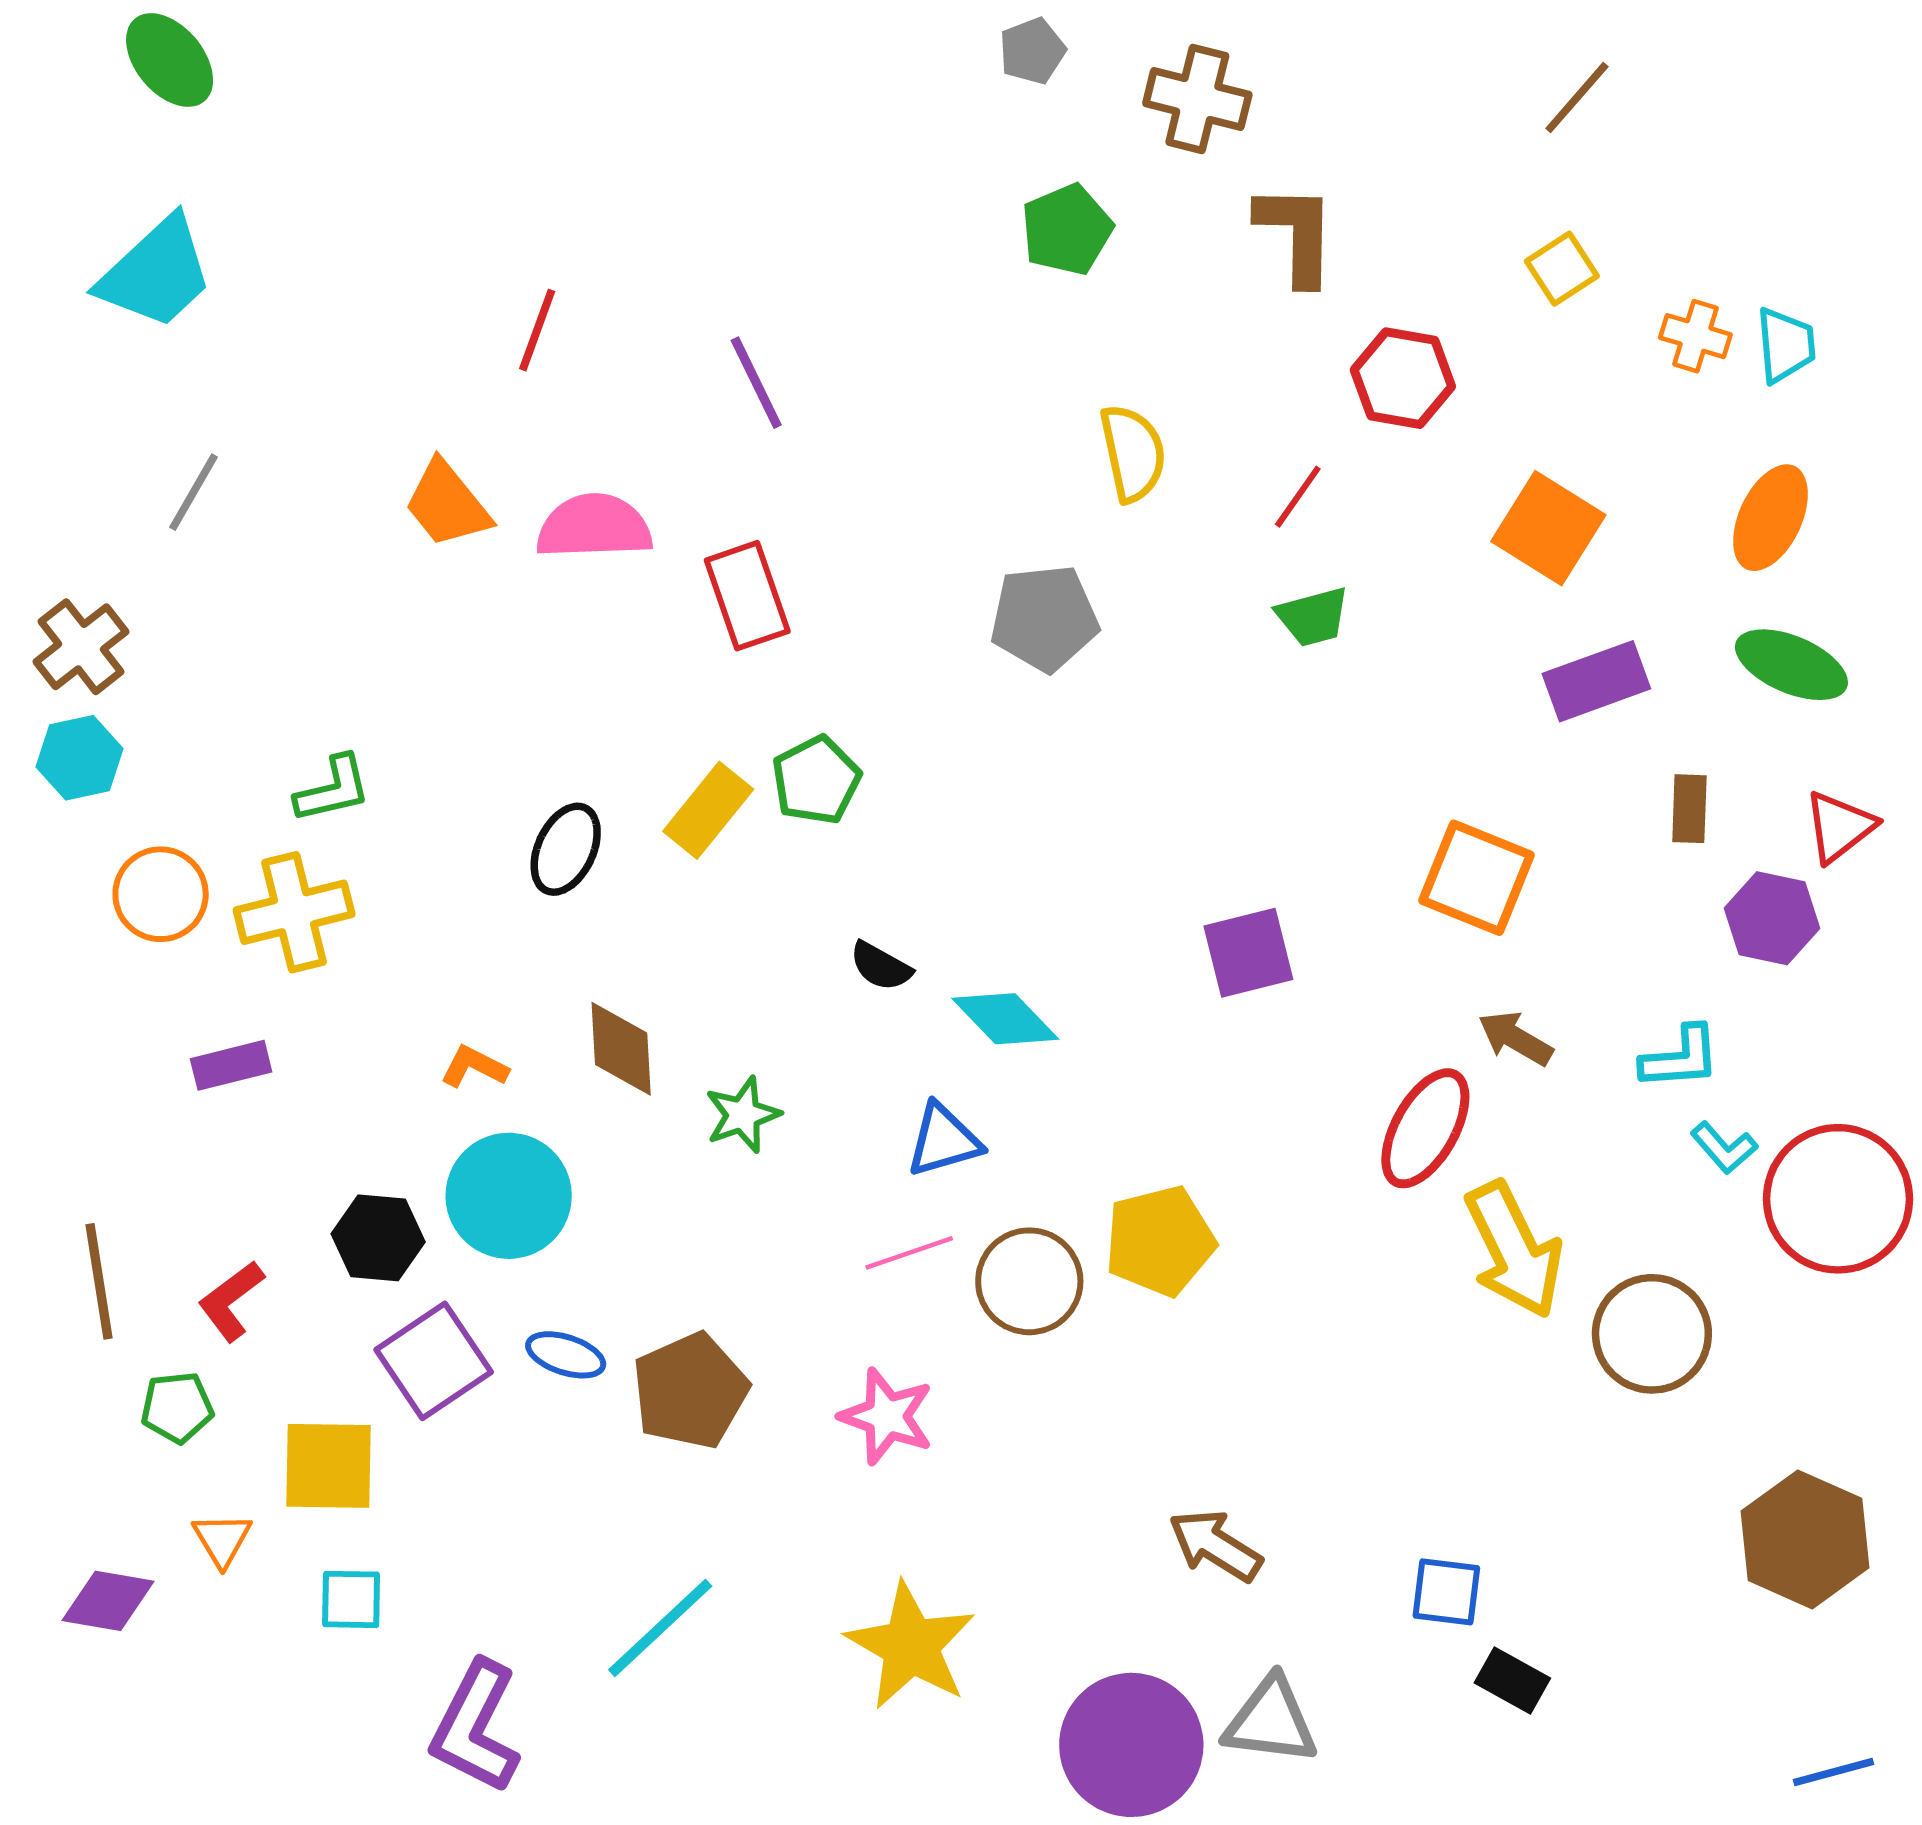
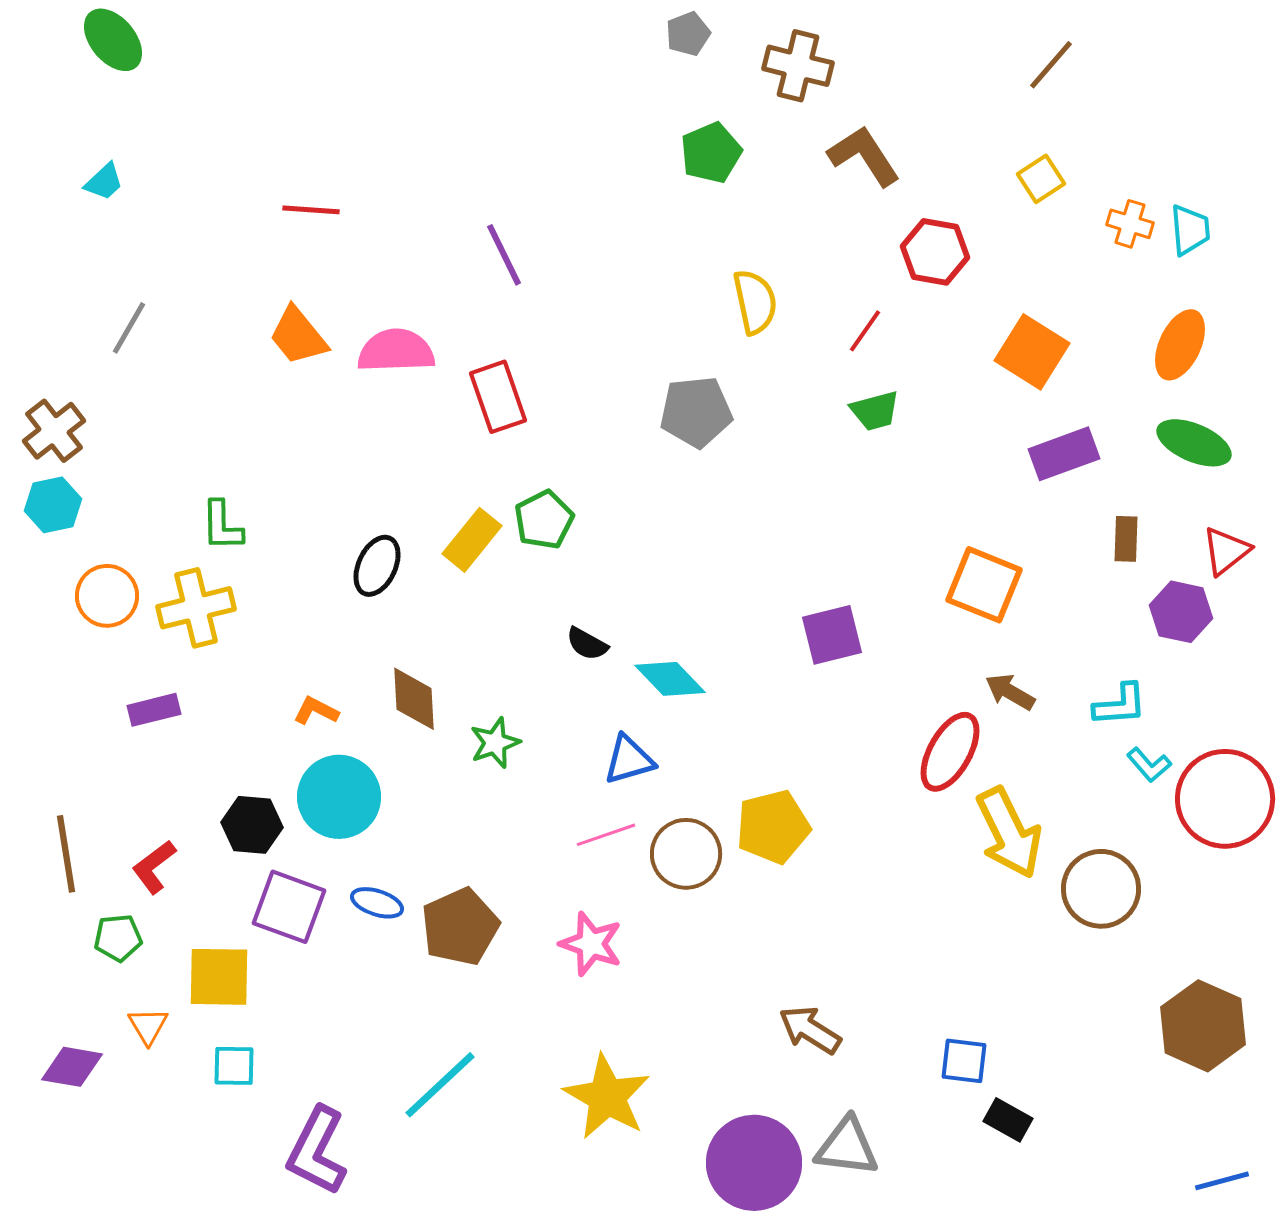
brown L-shape: (1296, 234) -> (864, 156), turned -34
cyan trapezoid: (156, 273) -> (104, 182), size x0.5
red line: (537, 330) -> (311, 210), moved, turned 74
green L-shape: (333, 789) -> (222, 526), turned 102
purple square: (434, 1361) -> (289, 907), turned -36

